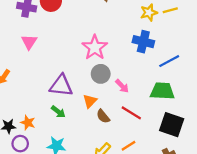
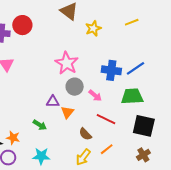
yellow star: (149, 13) -> (93, 28), moved
blue cross: (143, 42) -> (111, 70), moved
purple triangle: (61, 86) -> (53, 102), moved, size x0.6
brown semicircle: (103, 116) -> (85, 134), moved

